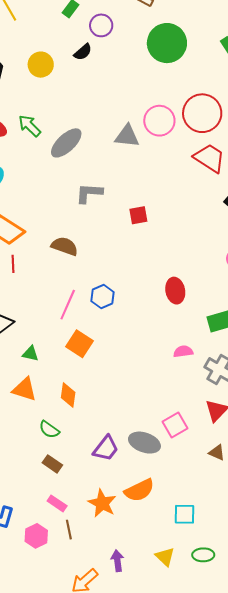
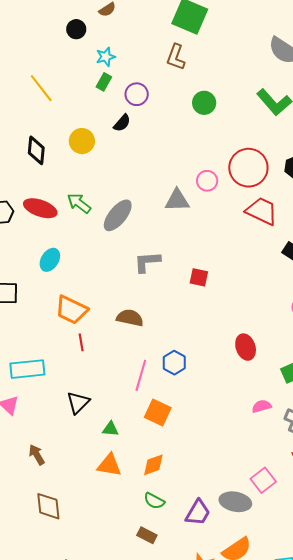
green circle: (167, 43) -> (204, 103), size x0.6
pink circle: (159, 121) -> (207, 181), size x0.7
red square: (138, 215) -> (199, 277), turned 30
orange diamond: (68, 395) -> (153, 465), turned 70
green semicircle: (49, 430) -> (154, 501), moved

